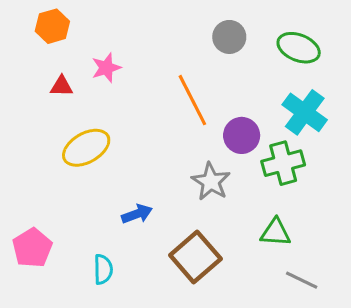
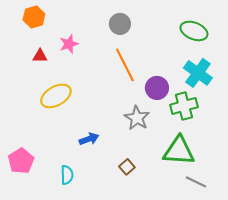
gray circle: (229, 37) -> (120, 24), moved
green triangle: (275, 232) -> (179, 151), size x1.6
brown square: (195, 257) -> (127, 167), size x0.5

